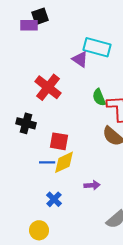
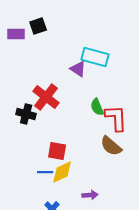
purple rectangle: (29, 25) -> (16, 34), moved
black cross: (26, 123) -> (26, 114), moved

